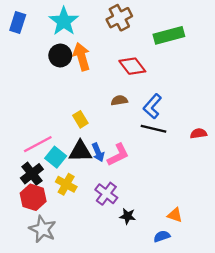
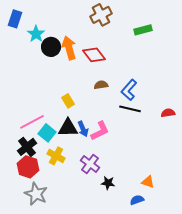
cyan star: (64, 21) -> (36, 34), moved, size x0.7
green rectangle: (169, 35) -> (143, 30), size x0.7
red diamond: (132, 66) -> (94, 55), moved

